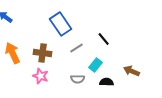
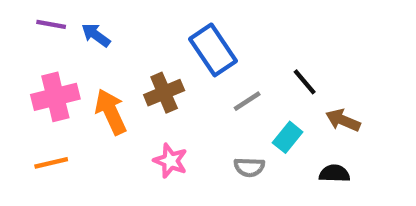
brown cross: (43, 53) -> (164, 93), moved, turned -30
brown arrow: (132, 71) -> (343, 120), moved
black semicircle: (107, 82) -> (334, 174), moved

